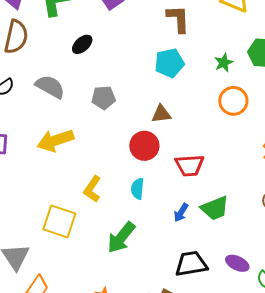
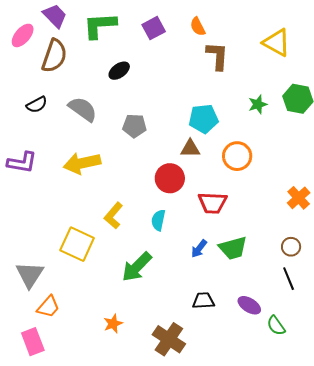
cyan pentagon: (169, 63) -> (204, 119), moved
orange circle: (233, 101) -> (237, 156), moved
black trapezoid: (191, 264) -> (203, 301), size x0.7

